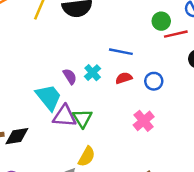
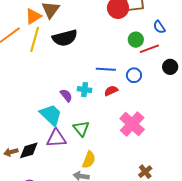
cyan cross: (93, 73) -> (85, 90), turned -32
blue circle: (154, 81) -> (134, 75), moved
purple triangle: (64, 116) -> (56, 138), moved
pink cross: (144, 121) -> (132, 124), size x1.4

